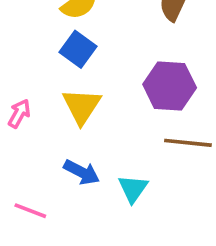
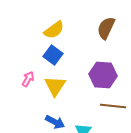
pink arrow: (19, 113) -> (28, 79), moved

